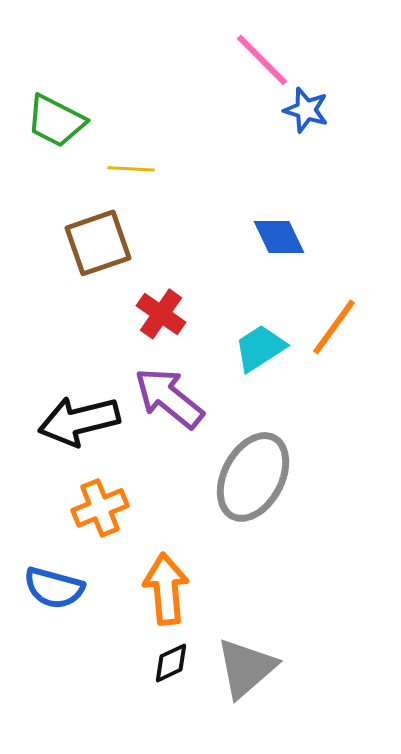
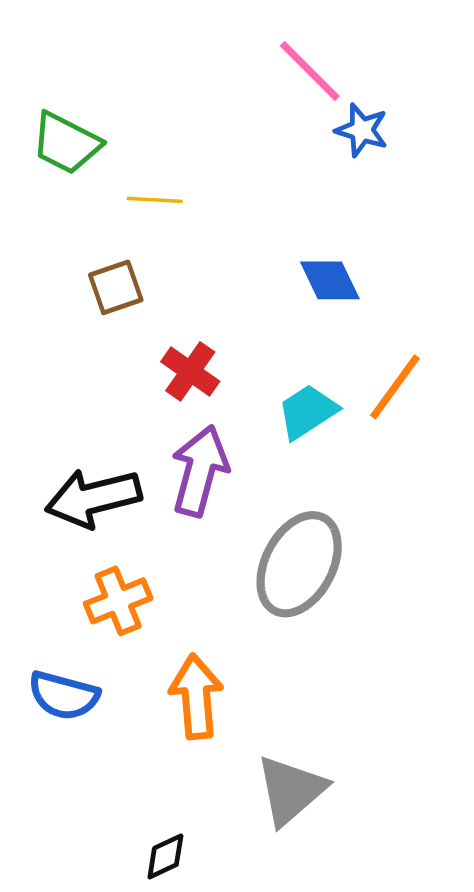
brown square: (98, 243) -> (116, 287), size x0.7
purple arrow: (169, 398) -> (200, 471), turned 66
black diamond: (171, 663) -> (165, 856), moved

